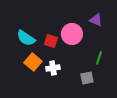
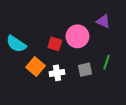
cyan semicircle: (26, 38) -> (16, 44), moved
gray square: (87, 78) -> (85, 70), moved

